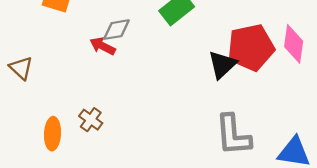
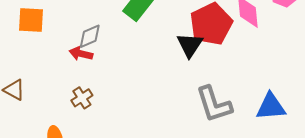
brown cross: (91, 120) -> (82, 98), moved, turned 35

